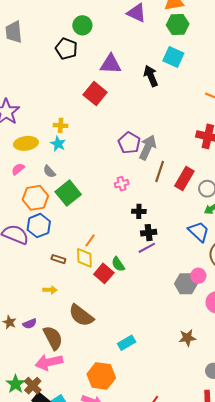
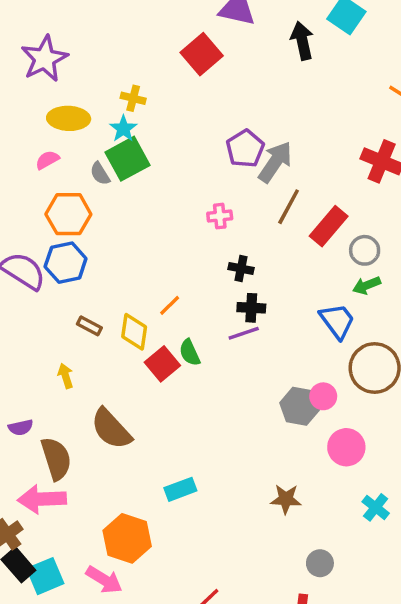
green square: (68, 193) -> (128, 159), moved
orange line: (90, 240) -> (170, 305), moved
yellow arrow: (50, 290) -> (66, 376), turned -120

